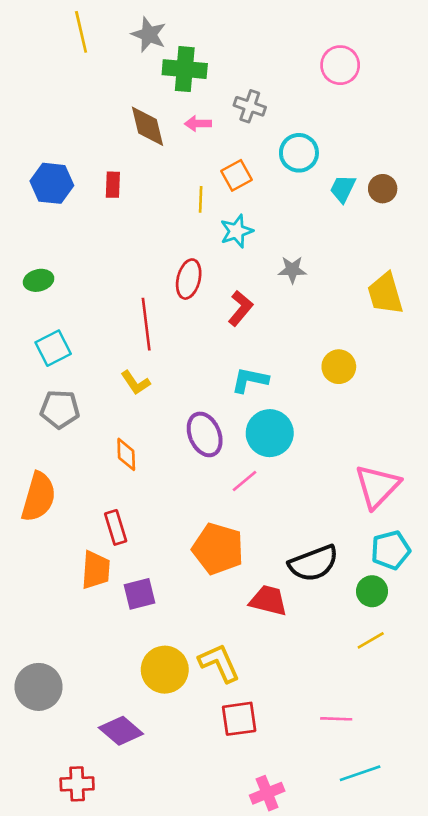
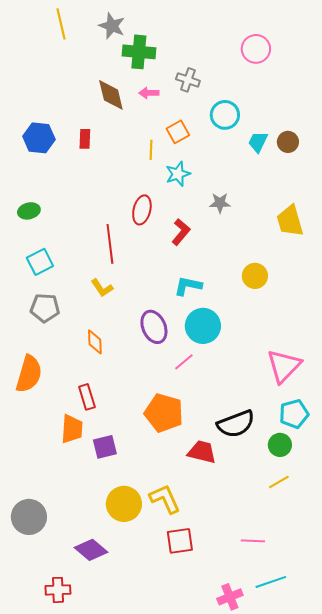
pink cross: (267, 793) -> (230, 597), moved

